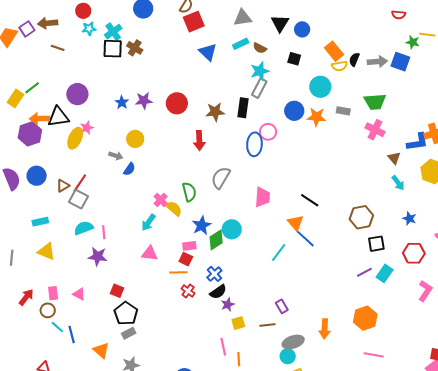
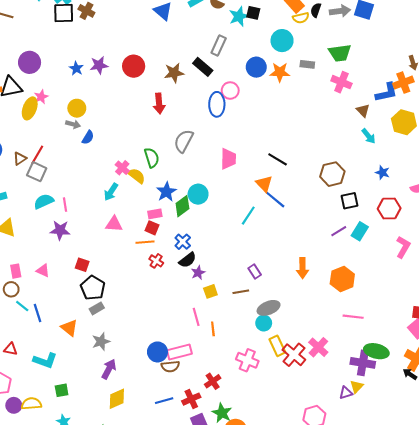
cyan star: (260, 71) -> (239, 16), moved
black rectangle: (243, 108) -> (203, 67), turned -54
yellow circle: (135, 139) -> (77, 108), moved
orange arrow: (325, 329) -> (302, 268), moved

